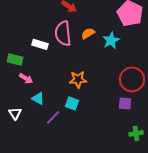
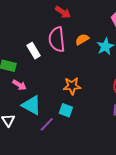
white rectangle: (40, 44) -> (34, 51), turned 42
cyan triangle: (38, 98) -> (32, 105), size x1.5

